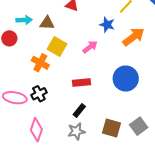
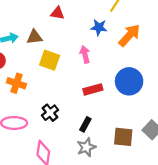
pink arrow: (90, 47) -> (85, 54), turned -56
orange cross: (40, 63) -> (16, 83), moved
red rectangle: (81, 83) -> (93, 89), moved
black cross: (39, 94) -> (50, 113), moved

